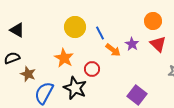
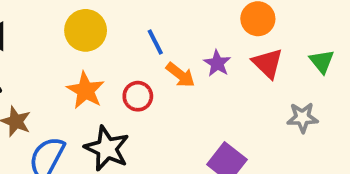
yellow circle: (75, 27) -> (86, 30), moved
red circle: (92, 69) -> (138, 96), moved

